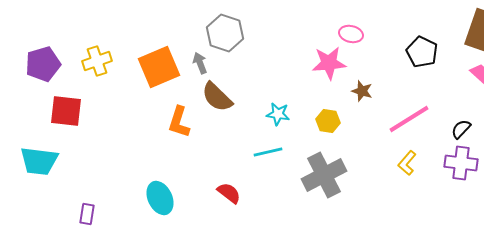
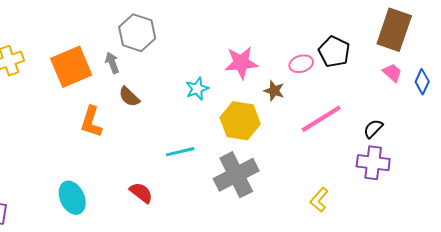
pink ellipse: (351, 34) -> (301, 64), moved, turned -30
brown semicircle: (217, 97) -> (129, 97), size x0.7
cyan star: (278, 114) -> (197, 89), moved, turned -30
yellow hexagon: (328, 121) -> (240, 121), size x1.6
yellow L-shape: (407, 163) -> (319, 200), moved

